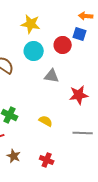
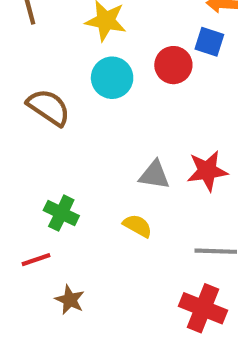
gray triangle: (52, 76) -> (154, 175), moved
red cross: (47, 160) -> (203, 308), moved, size x1.5

